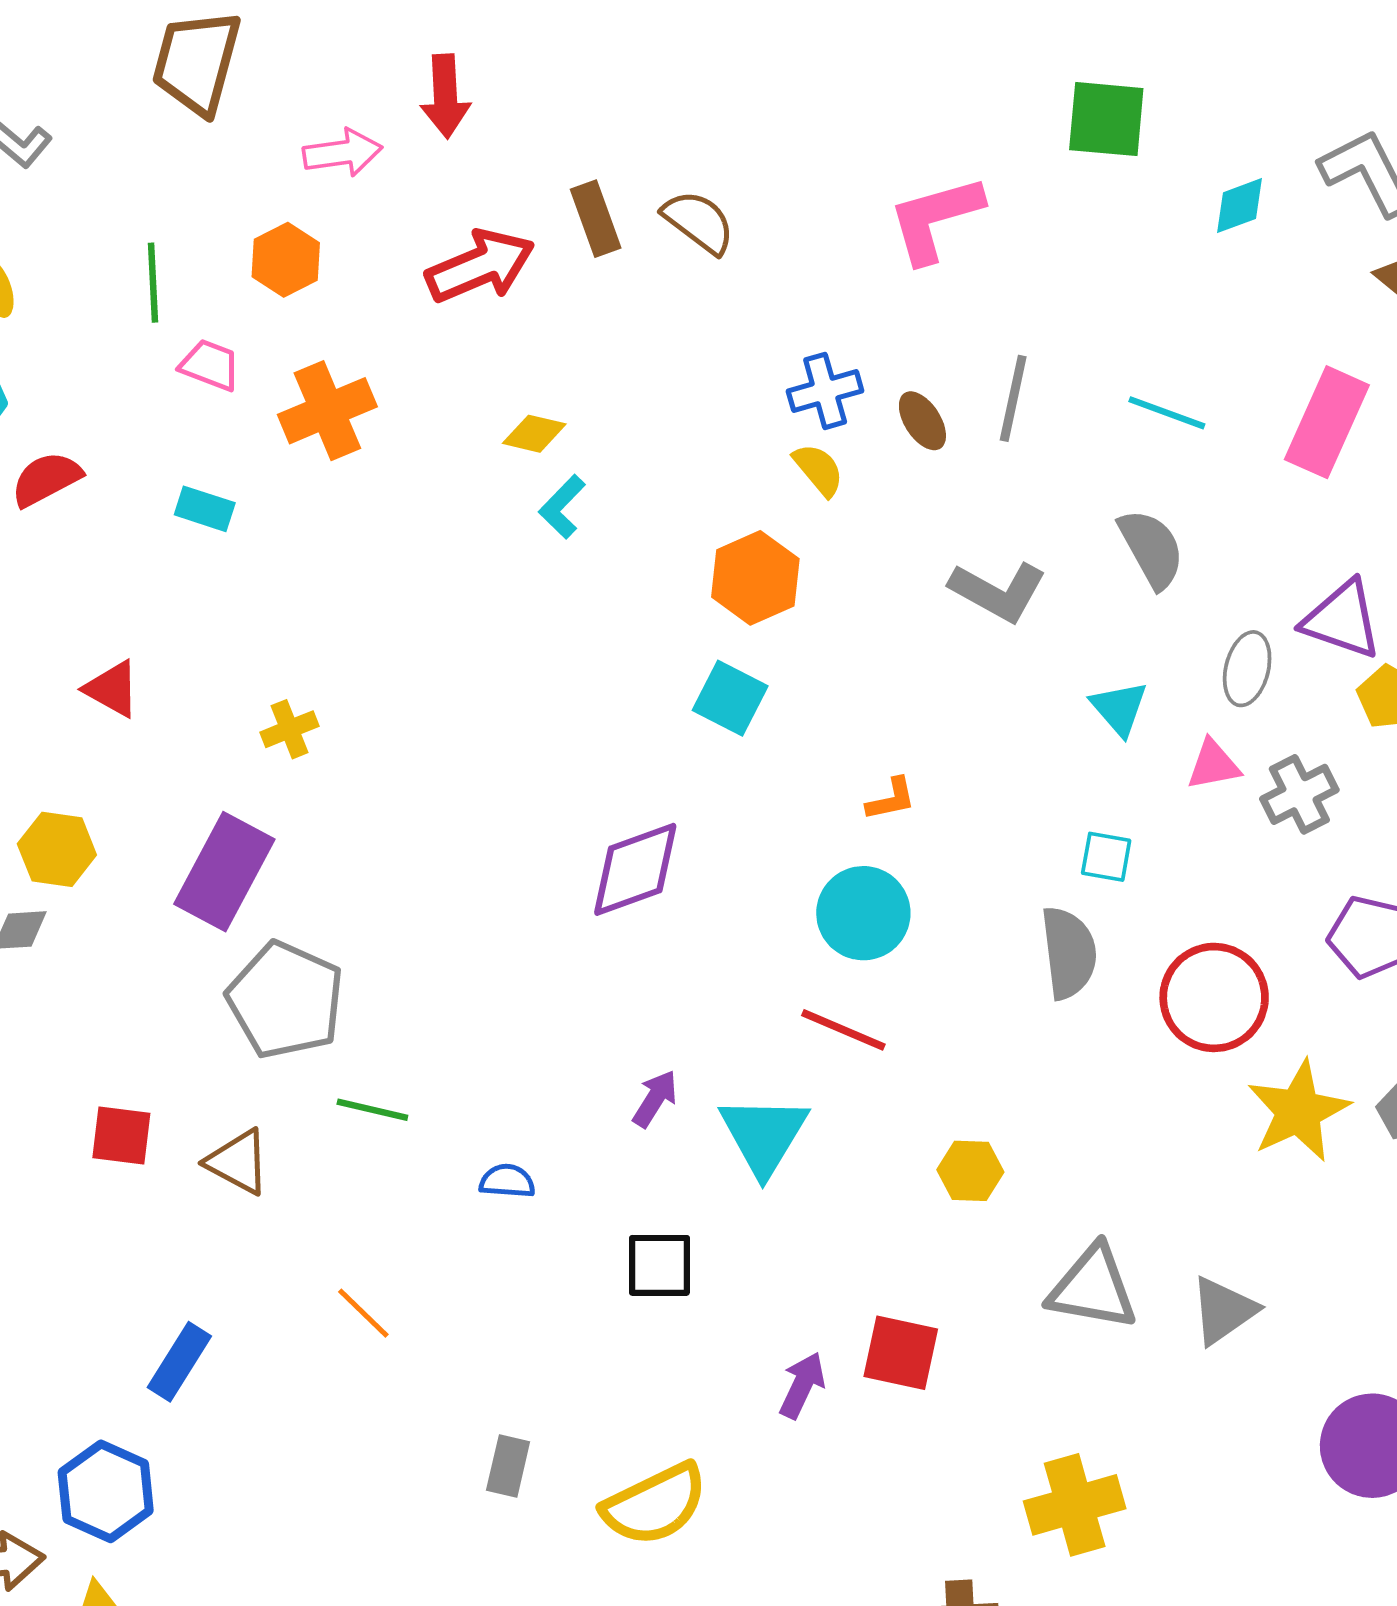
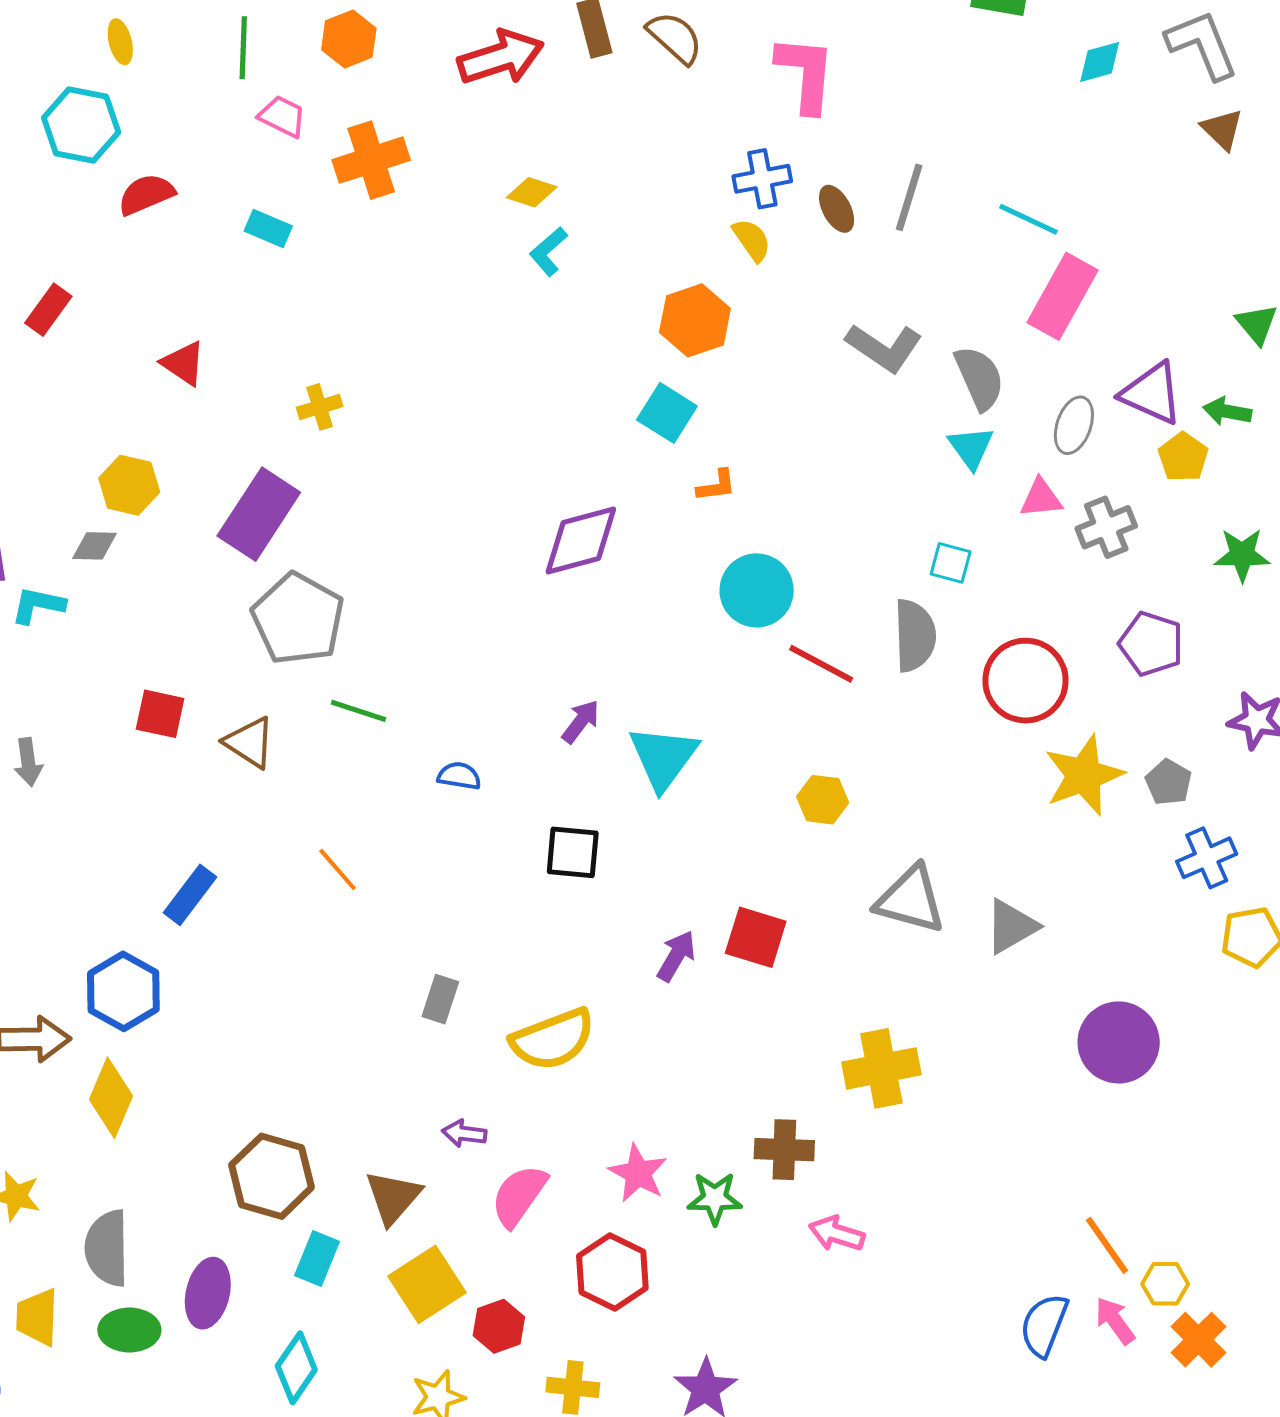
pink L-shape: (935, 219) -> (806, 74), moved, turned 106
pink rectangle: (1327, 422) -> (1063, 296), moved
gray semicircle: (1151, 549) -> (979, 378), moved
orange L-shape: (891, 799) -> (716, 486), moved
red line: (843, 1030) -> (821, 664), moved

